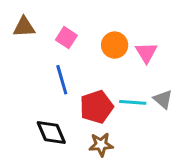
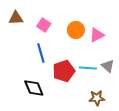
pink triangle: (146, 53) -> (97, 35), turned 35
brown star: (101, 145) -> (97, 98), moved

